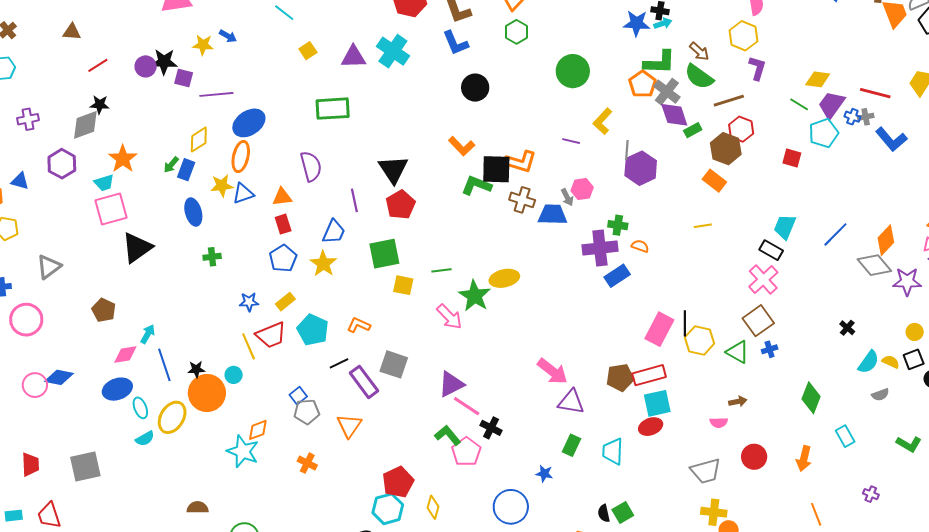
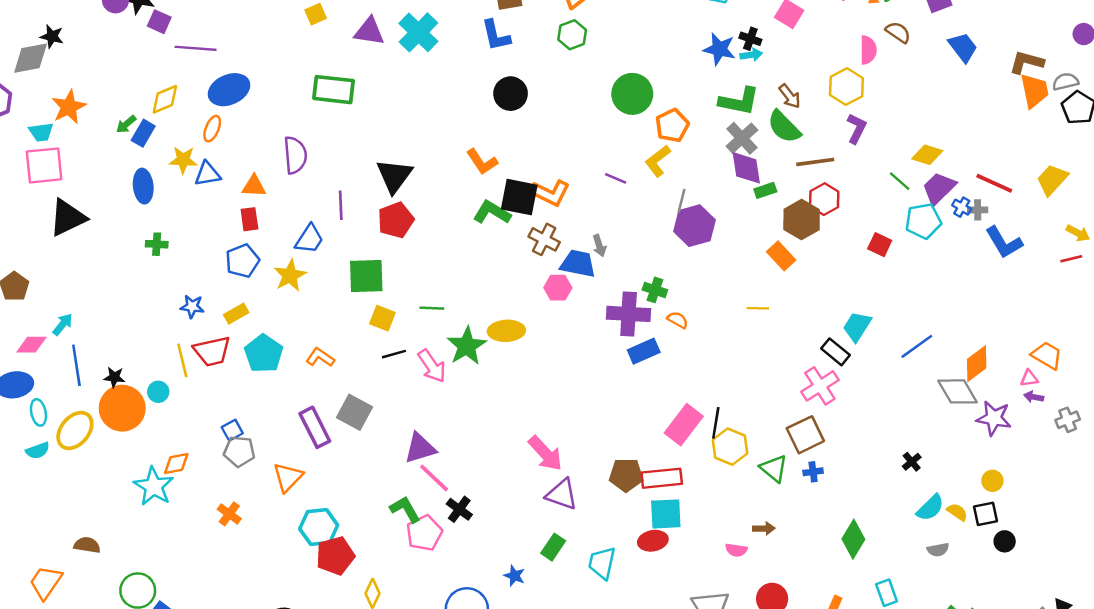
orange pentagon: (642, 84) -> (672, 126), moved
orange ellipse: (241, 157) -> (212, 129), size x0.7
pink hexagon: (582, 189) -> (558, 288), moved
black line: (339, 363) -> (394, 354), moved
cyan hexagon: (388, 509) -> (319, 527), moved

